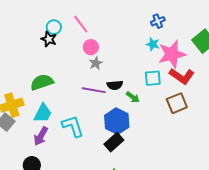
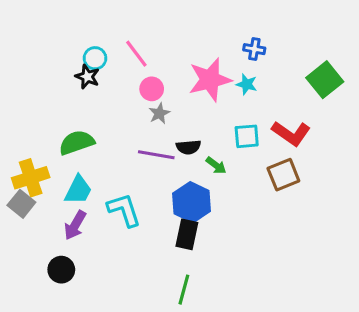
blue cross: (158, 21) -> (254, 49), turned 32
pink star: (172, 54) -> (210, 80), moved
black rectangle: (114, 142) -> (187, 234), turned -36

